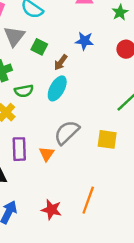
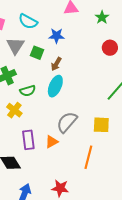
blue star: (84, 41) -> (57, 36), moved
orange triangle: (47, 154) -> (52, 142), turned 32
orange line: (88, 200) -> (88, 157), moved

